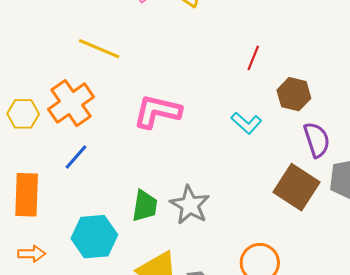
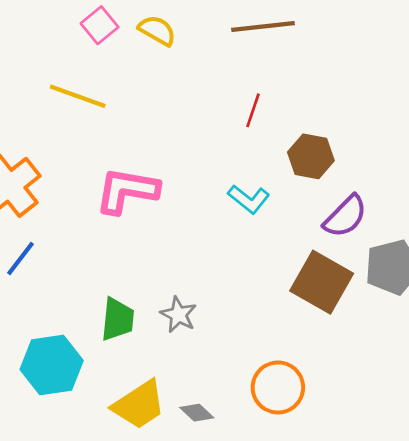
yellow line: (99, 49) -> (78, 96), moved
purple semicircle: (317, 140) -> (345, 216), turned 66
gray star: (190, 205) -> (178, 315), size x0.7

